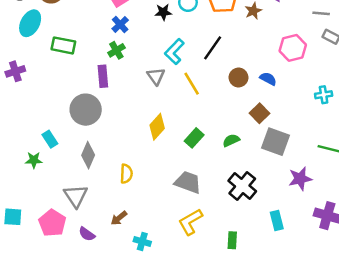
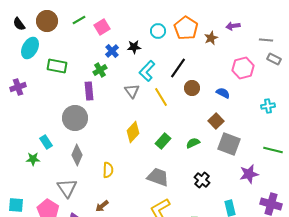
black star: (163, 12) -> (134, 47), moved
blue cross: (120, 24) -> (112, 51), moved
brown circle: (239, 77) -> (192, 88), moved
black cross: (242, 186) -> (202, 180), size x0.7

